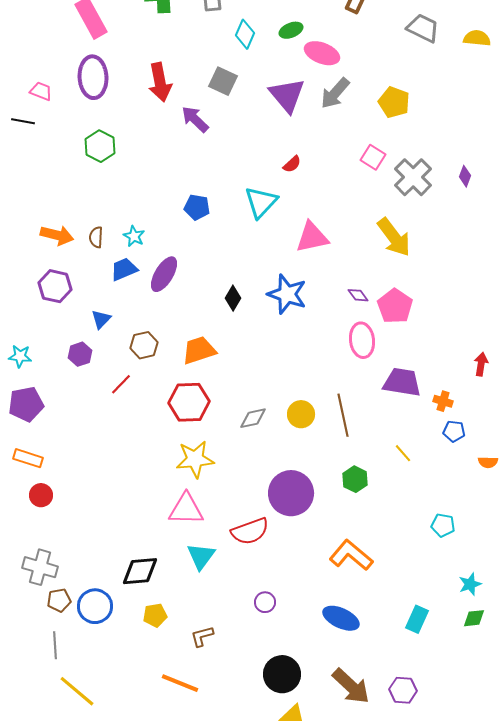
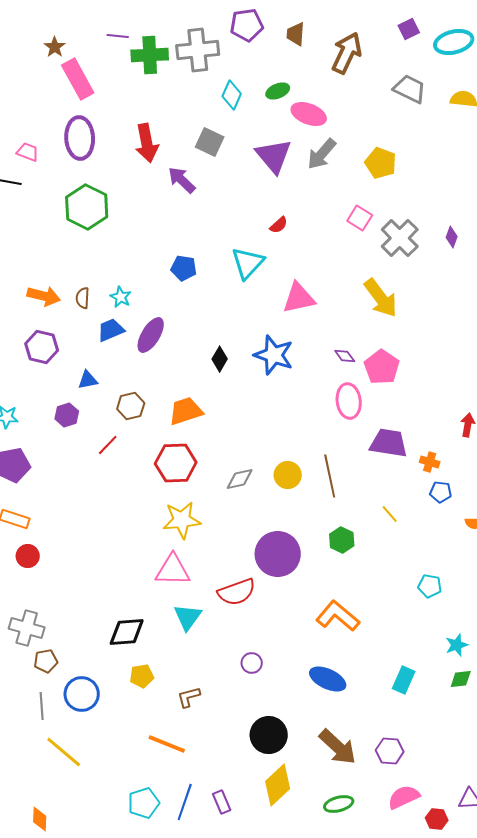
green hexagon: (100, 146) -> (87, 207), size x1.4
blue triangle: (101, 319) -> (88, 380), turned 35
blue circle: (95, 606) -> (82, 694), moved

